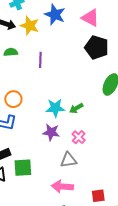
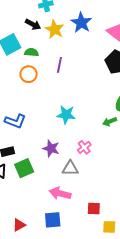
orange circle: (13, 99) -> (29, 74), moved
green arrow: (76, 108) -> (110, 122), moved
purple star: (51, 132) -> (51, 148), moved
green square: (23, 168) -> (24, 168), turned -30

